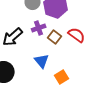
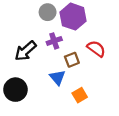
brown square: (55, 37) -> (72, 60), moved, turned 32

